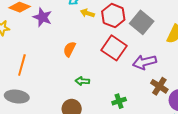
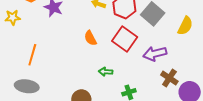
orange semicircle: (69, 49) -> (90, 38), moved, turned -56
green arrow: (82, 81) -> (106, 72), moved

